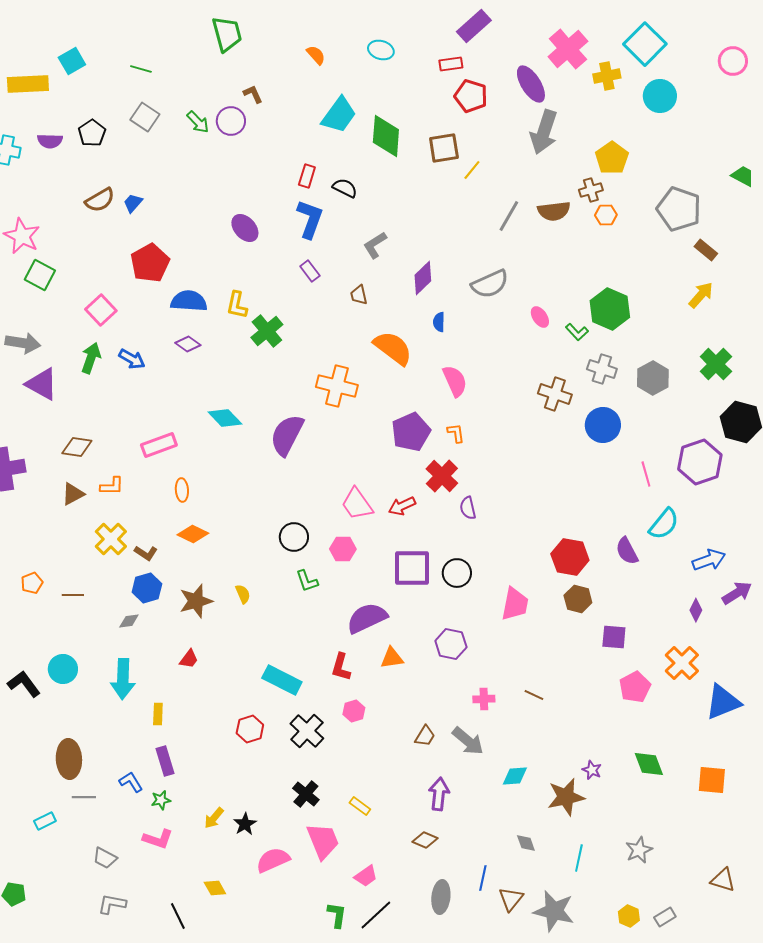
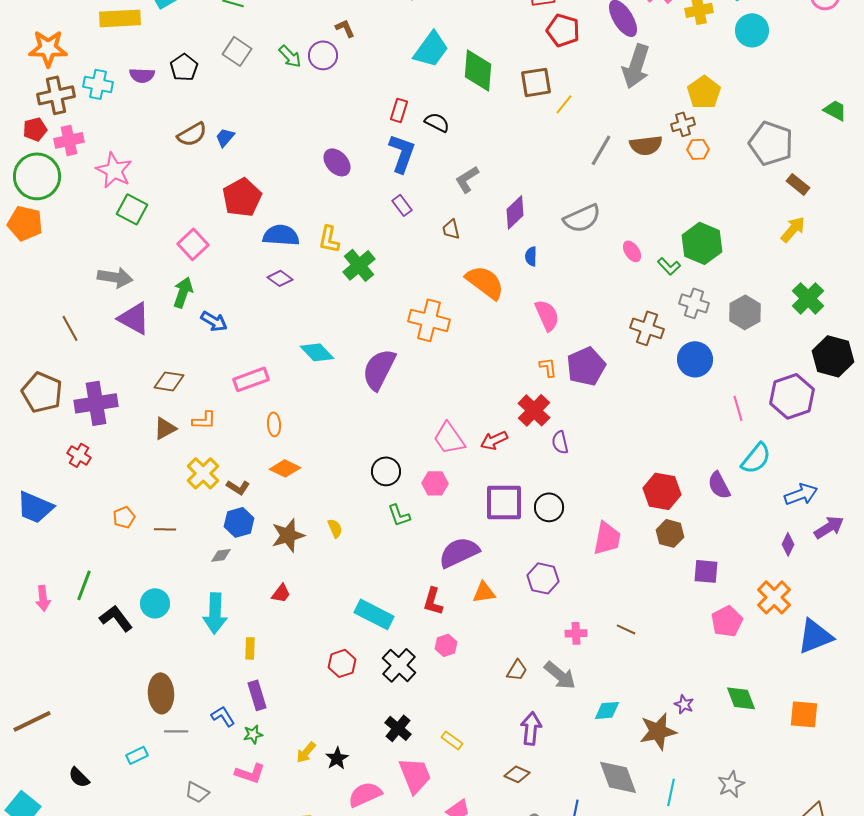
blue arrow: (132, 359) -> (214, 321), moved
purple pentagon: (411, 432) -> (586, 366), moved
gray diamond: (526, 843) -> (618, 777), size x2.0

